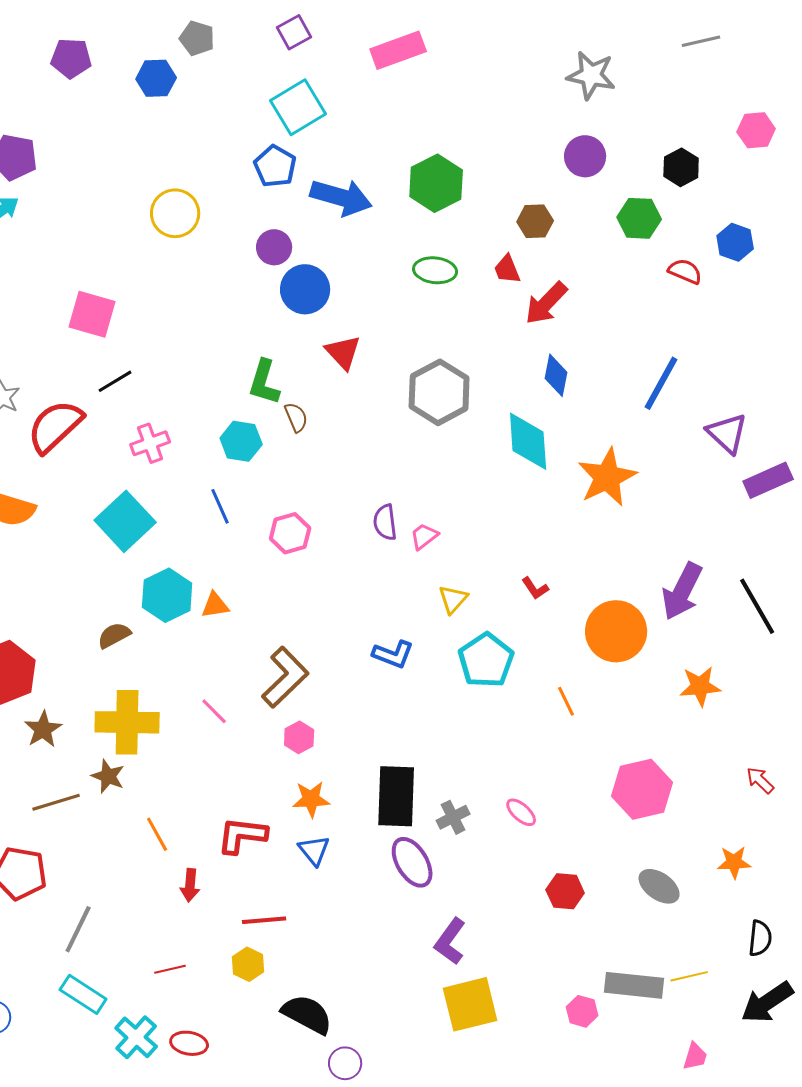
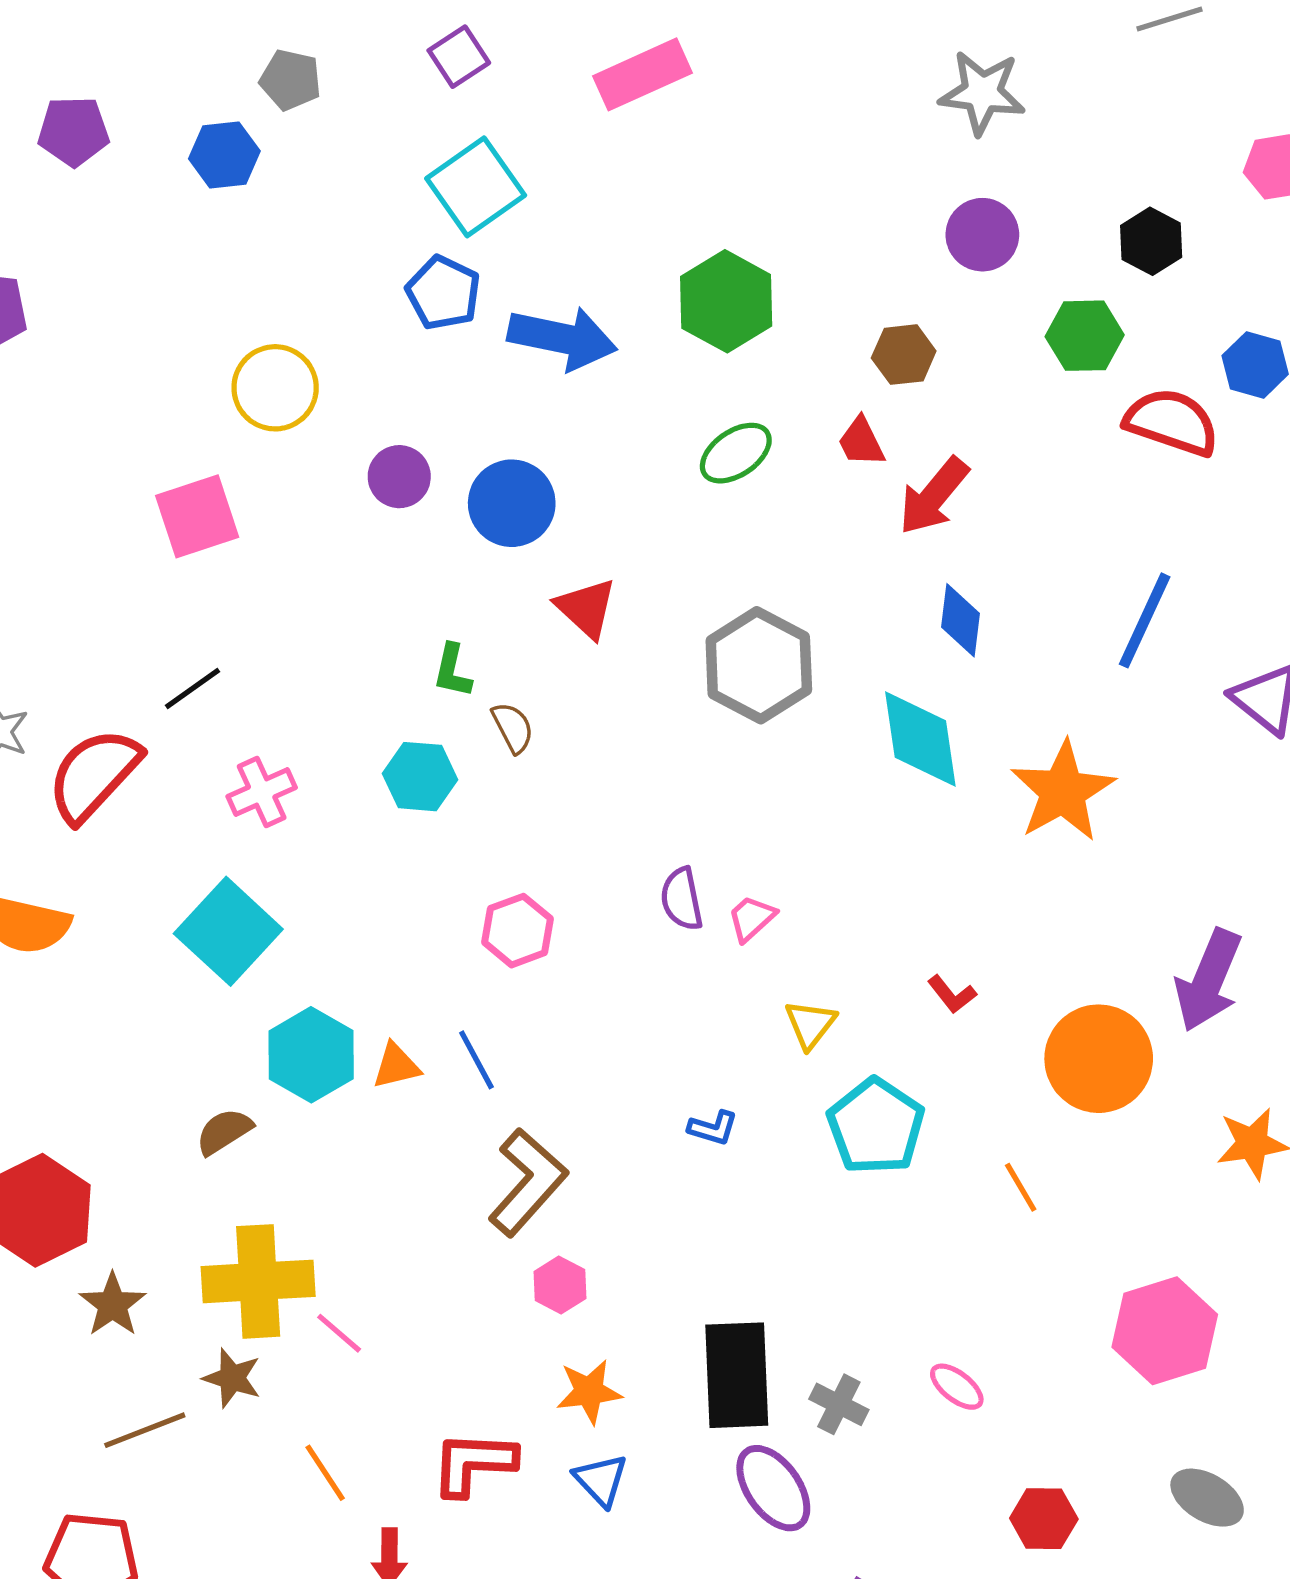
purple circle: (274, 247) -> (399, 477), moved
green ellipse: (435, 270) -> (736, 453), turned -36
red semicircle: (685, 271) -> (1172, 422), size x1.6
pink square: (92, 314) -> (197, 516), moved, turned -30
green L-shape: (264, 382) -> (452, 671), size x0.7
blue line: (220, 506) -> (476, 1060), moved
blue L-shape: (393, 654) -> (713, 1128), size x0.7
pink line: (214, 711) -> (339, 1333), moved
gray cross: (453, 817) -> (839, 1404), turned -32

